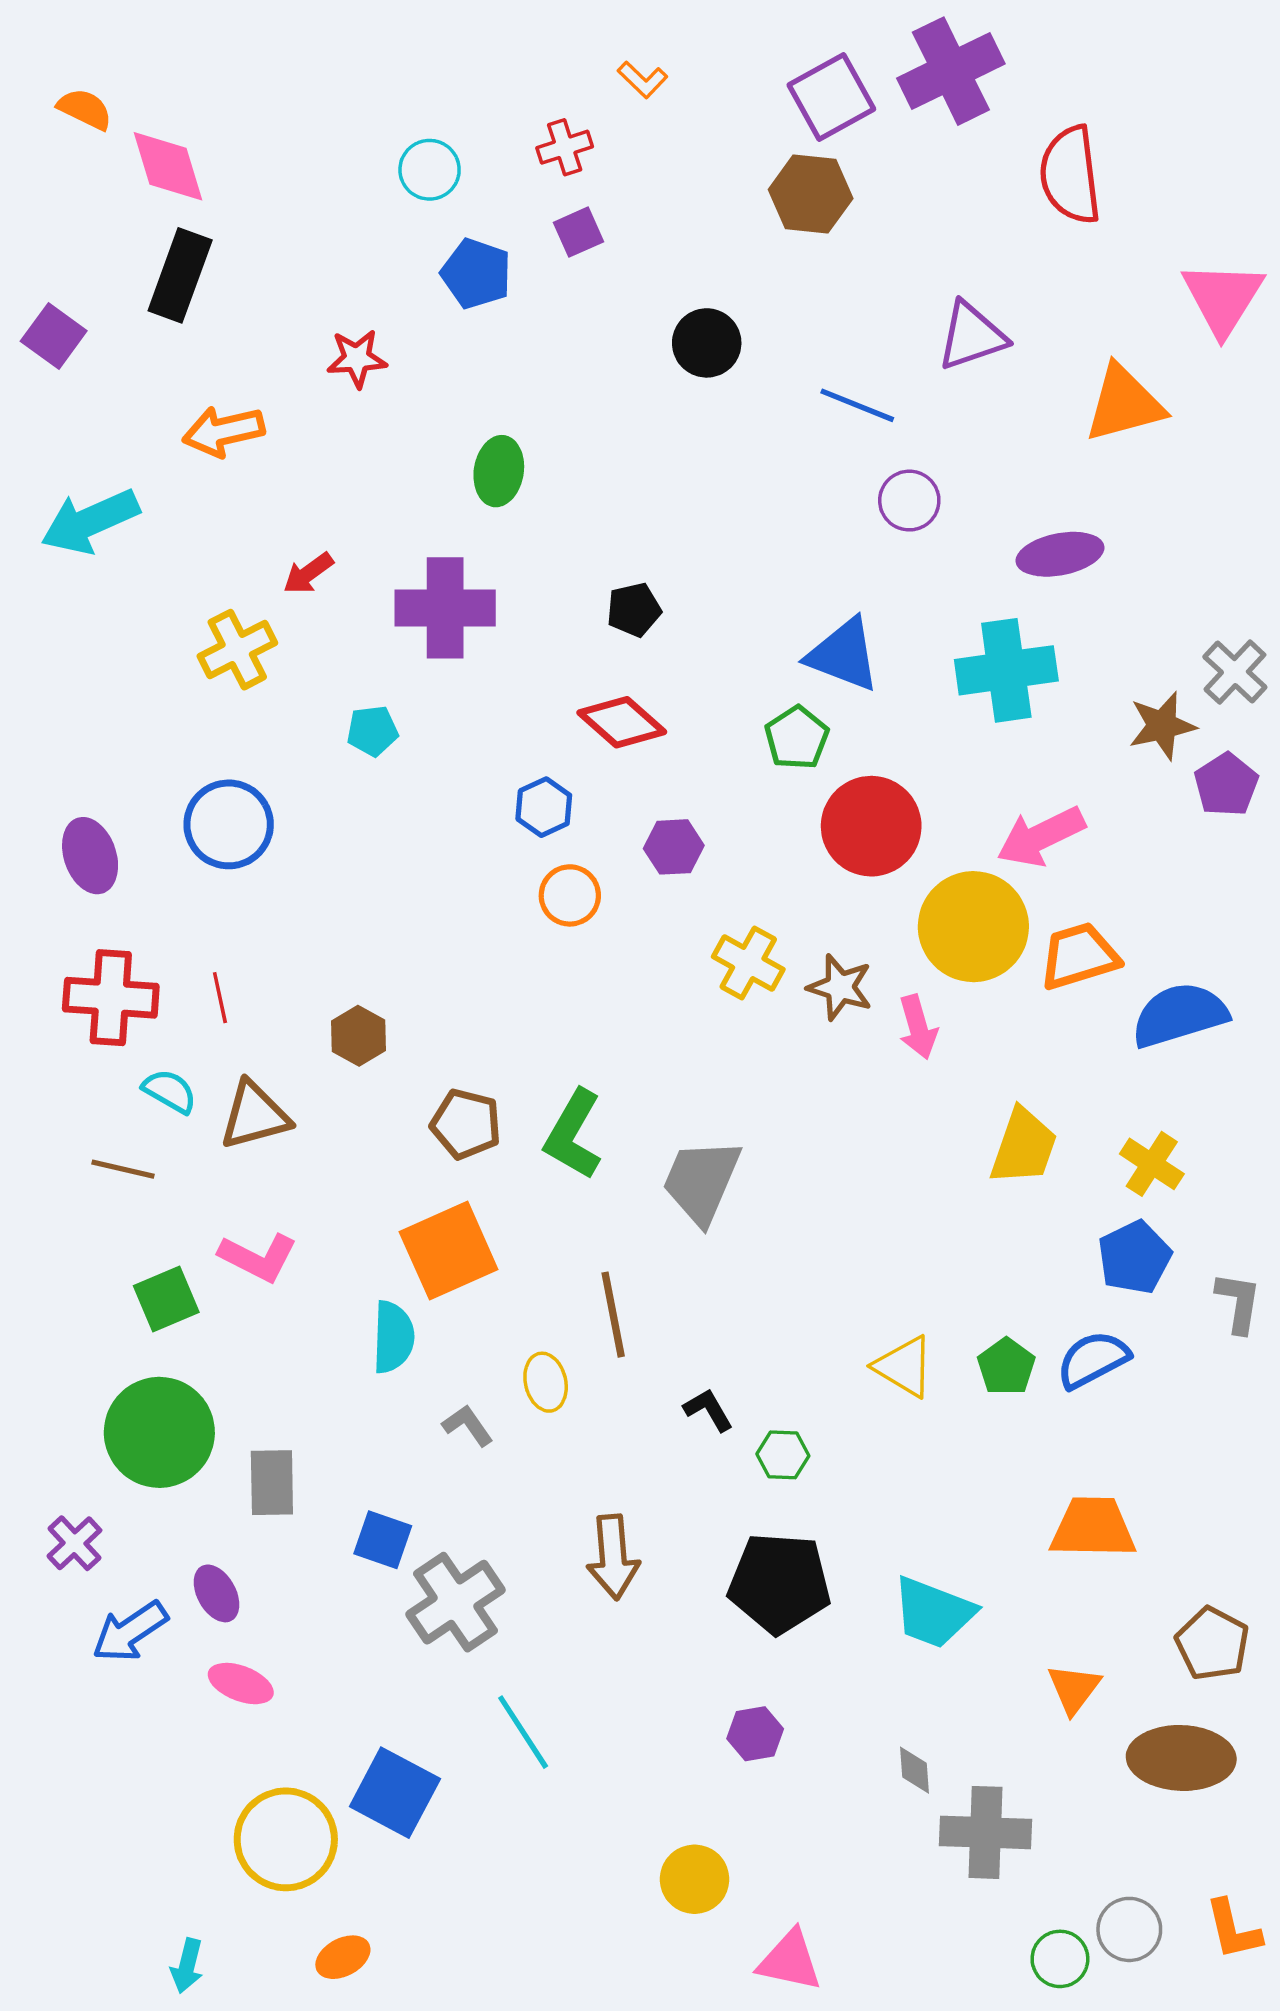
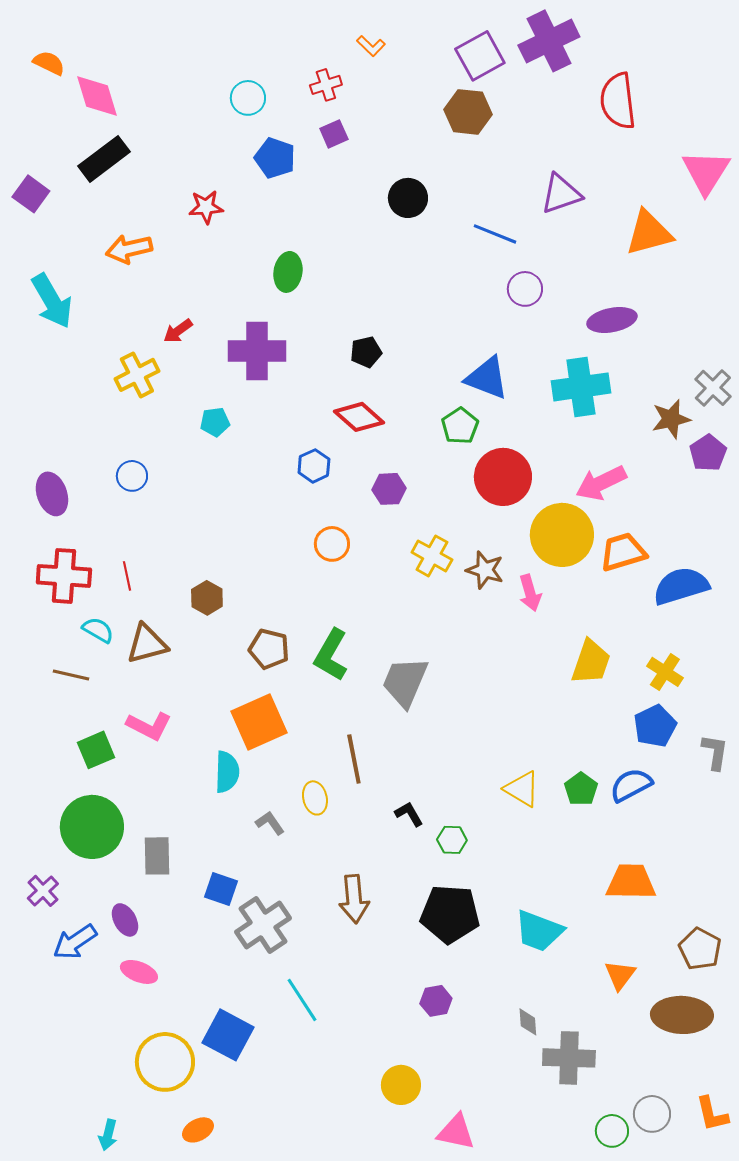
black rectangle: (180, 275) -> (104, 159), turned 33
cyan arrow: (90, 521) -> (52, 301), turned -96
blue circle: (229, 824) -> (132, 476), size x0.6
orange circle: (570, 895) -> (332, 544), moved

